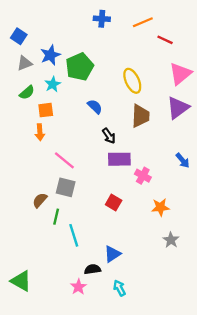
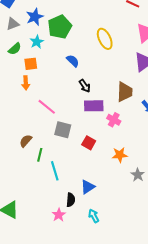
brown trapezoid: (140, 116) -> (125, 92), moved
gray square: (66, 187) -> (63, 130), moved
orange star: (160, 207) -> (120, 155), moved
black semicircle: (92, 269) -> (71, 200), turned 104

